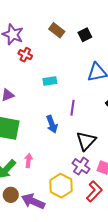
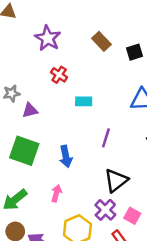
red cross: (25, 55) -> (59, 75), moved
blue arrow: (52, 124) -> (66, 157), moved
pink arrow: (28, 161) -> (56, 193), moved

